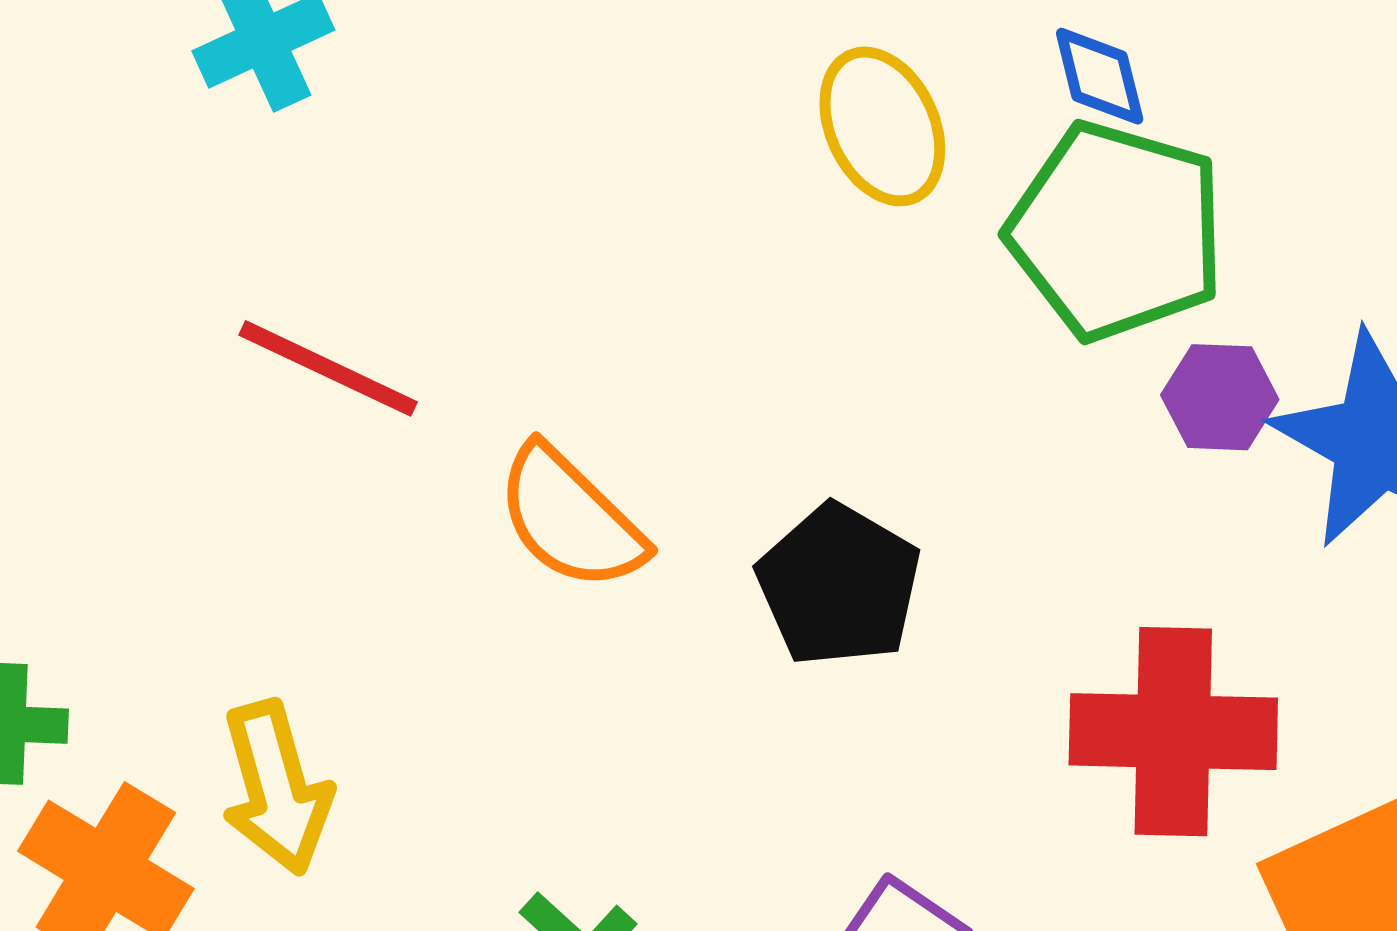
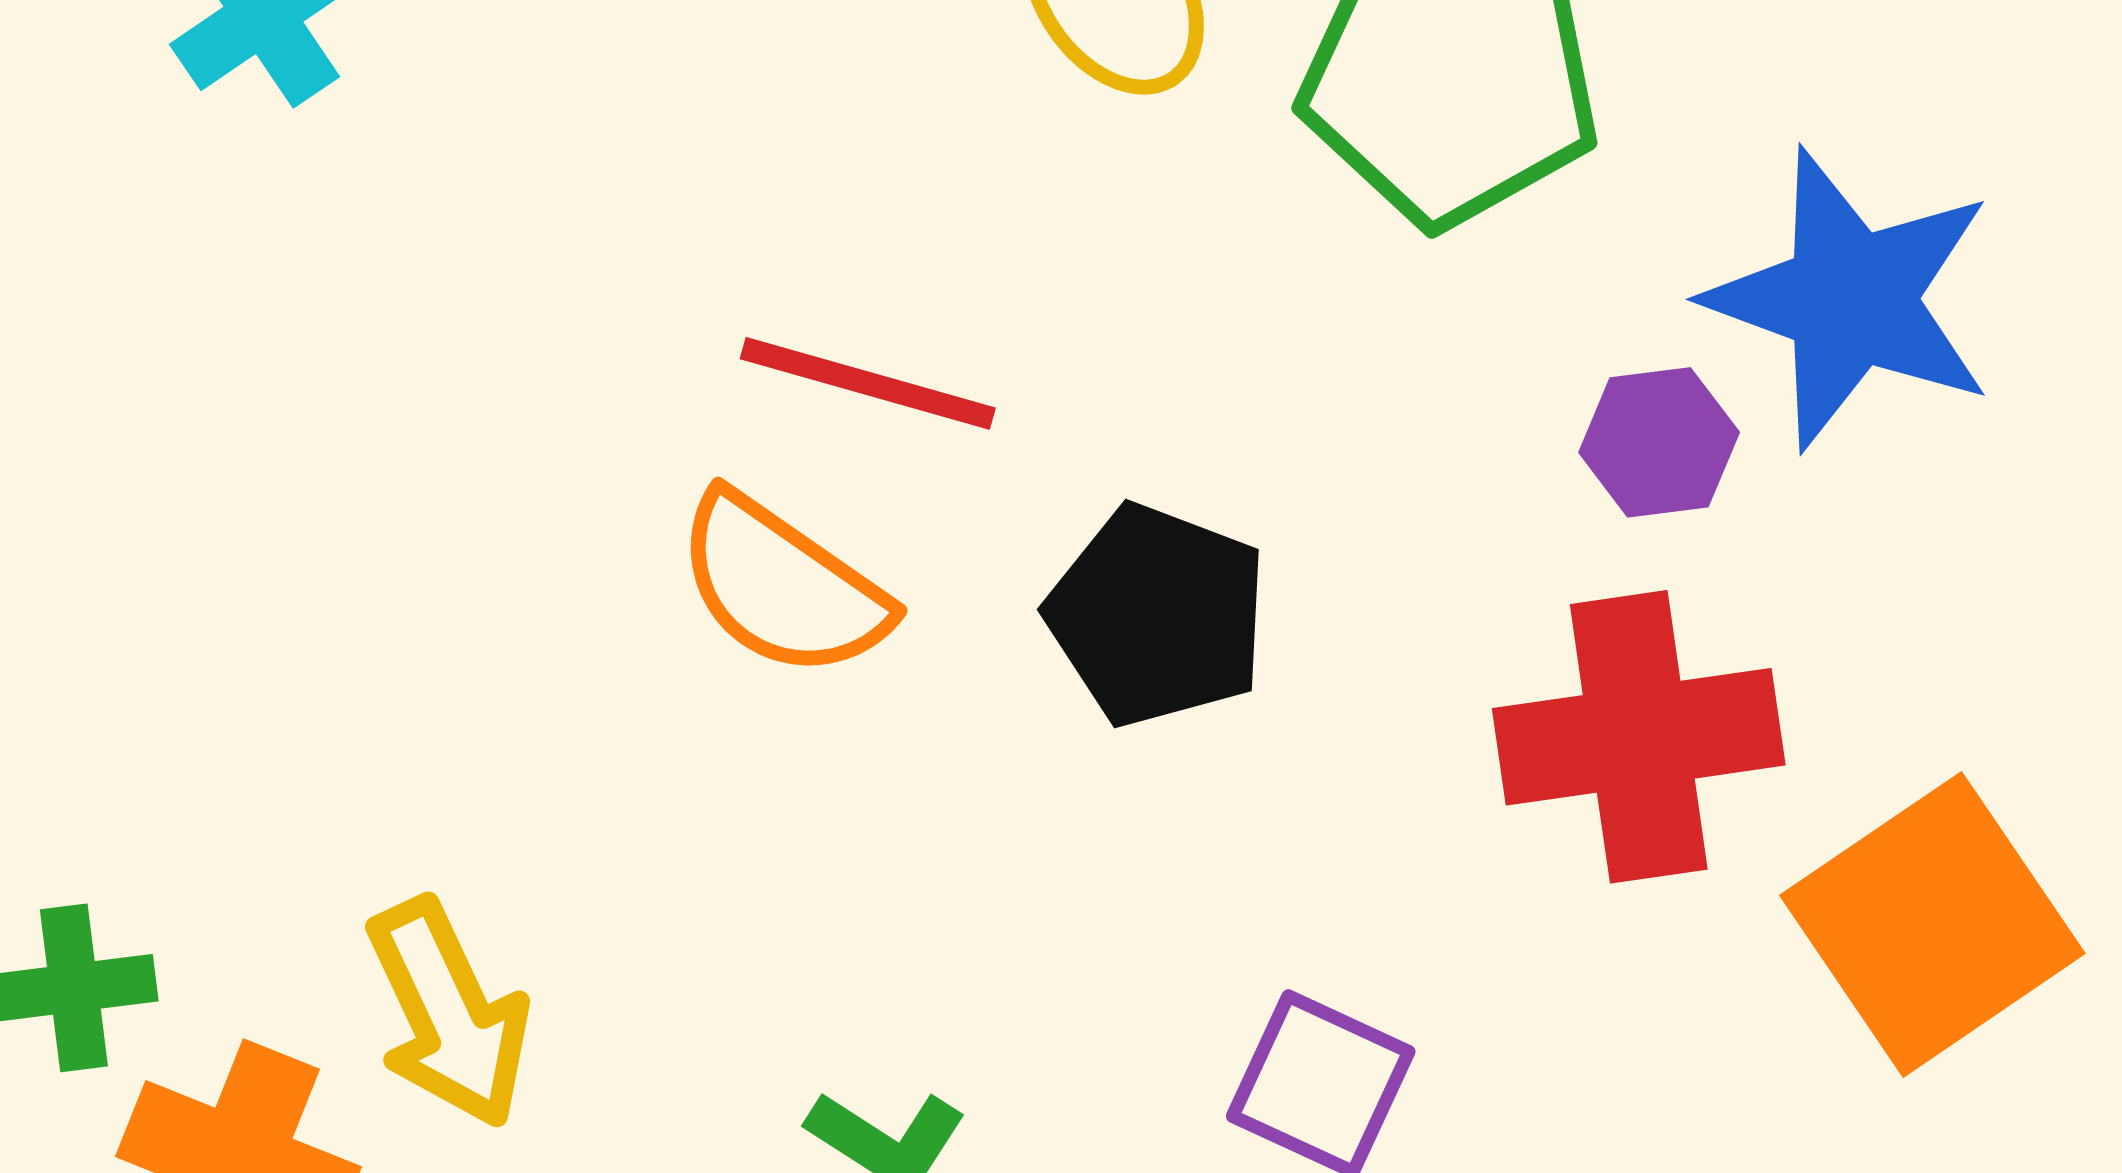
red line: (328, 368) -> (868, 383), moved
purple hexagon: (1220, 397) -> (1659, 442), moved

